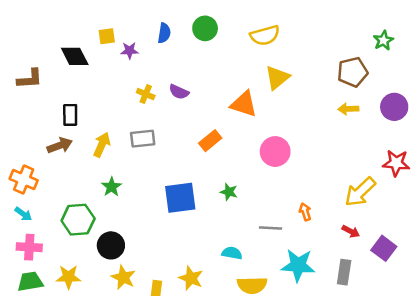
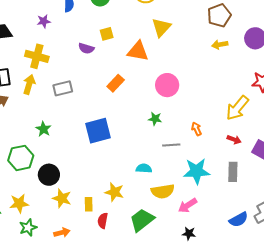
yellow square: (107, 36) -> (107, 34), moved
yellow cross: (146, 94) -> (37, 56), moved, size x1.6
yellow arrow: (102, 145) -> (29, 84), moved
green star: (229, 192) -> (155, 119), moved

